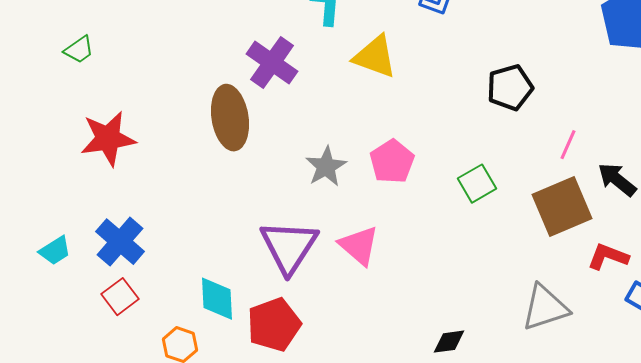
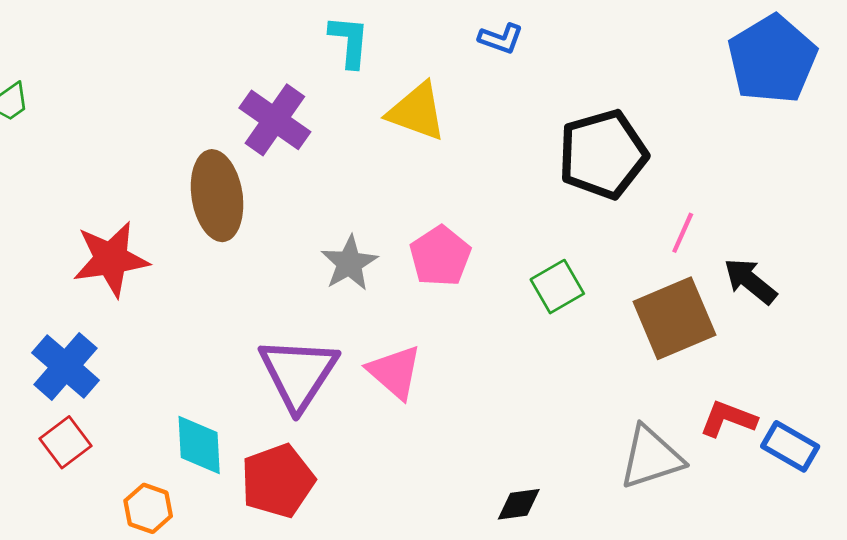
black pentagon: (510, 88) -> (603, 154), size x1.4
red star: (108, 139) -> (111, 259), moved
red L-shape: (608, 257) -> (728, 419), moved

